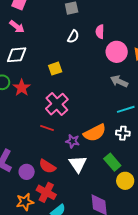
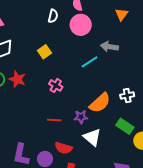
pink circle: (117, 52) -> (81, 25), moved
pink cross: (57, 104) -> (56, 85), size x0.6
cyan line: (126, 109) -> (90, 62), moved
red line: (47, 128) -> (54, 120), moved

